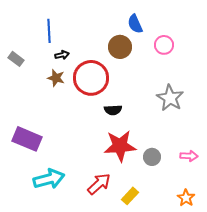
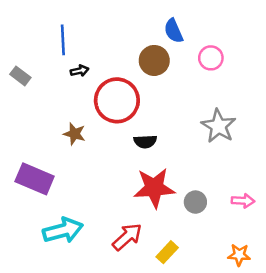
brown star: (56, 78) -> (74, 134), moved
orange star: (186, 198) -> (239, 255), turned -30

